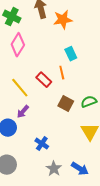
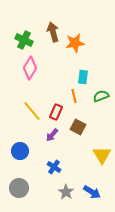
cyan rectangle: (71, 54) -> (83, 77), turned 32
red rectangle: (44, 80) -> (56, 112), moved, turned 70
green semicircle: (89, 102) -> (101, 96), moved
purple arrow: (23, 112) -> (52, 135), moved

